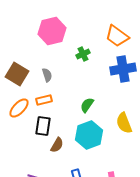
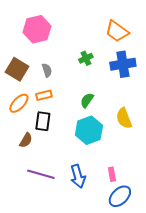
pink hexagon: (52, 31) -> (37, 29), moved
green cross: (83, 54) -> (86, 58), moved
brown semicircle: (57, 145) -> (26, 140), moved

